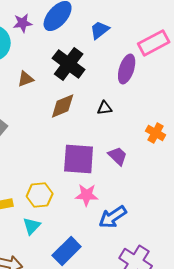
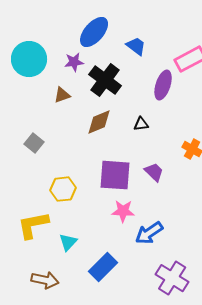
purple star: (23, 23) -> (74, 62), moved
blue trapezoid: (100, 30) -> (136, 46), turned 75
yellow hexagon: (40, 195) -> (63, 189), moved

